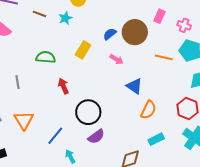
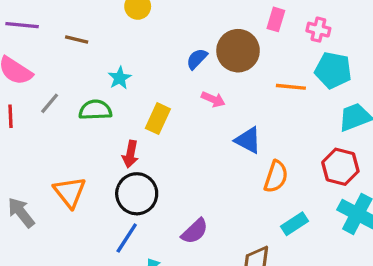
cyan star: (65, 18) -> (120, 78), moved
yellow rectangle: (83, 50) -> (158, 119), moved
gray line: (18, 82) -> (50, 103), moved, turned 56
red arrow: (63, 86) -> (130, 154), turned -140
black circle: (88, 112) -> (137, 194), moved
orange triangle: (24, 120) -> (70, 192), moved

